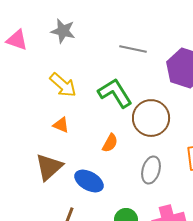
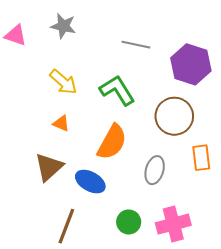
brown circle: (151, 118) -> (174, 116), moved
orange semicircle: (110, 143) -> (112, 142), size x1.8

